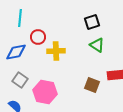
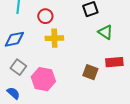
red circle: (38, 37) -> (45, 16), moved
green triangle: (97, 45) -> (105, 32), moved

